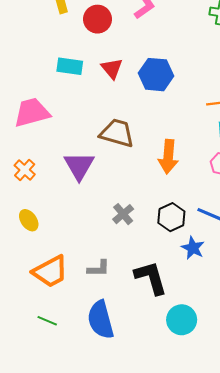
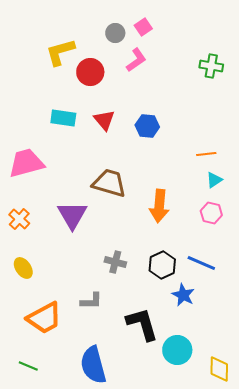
blue hexagon: (156, 75) -> (147, 126), size x0.7
gray cross: (123, 214) -> (115, 262), turned -35
gray L-shape: (99, 268) -> (91, 301), moved
cyan circle: (182, 320) -> (177, 350), moved
green line: (47, 321) -> (28, 366), moved

